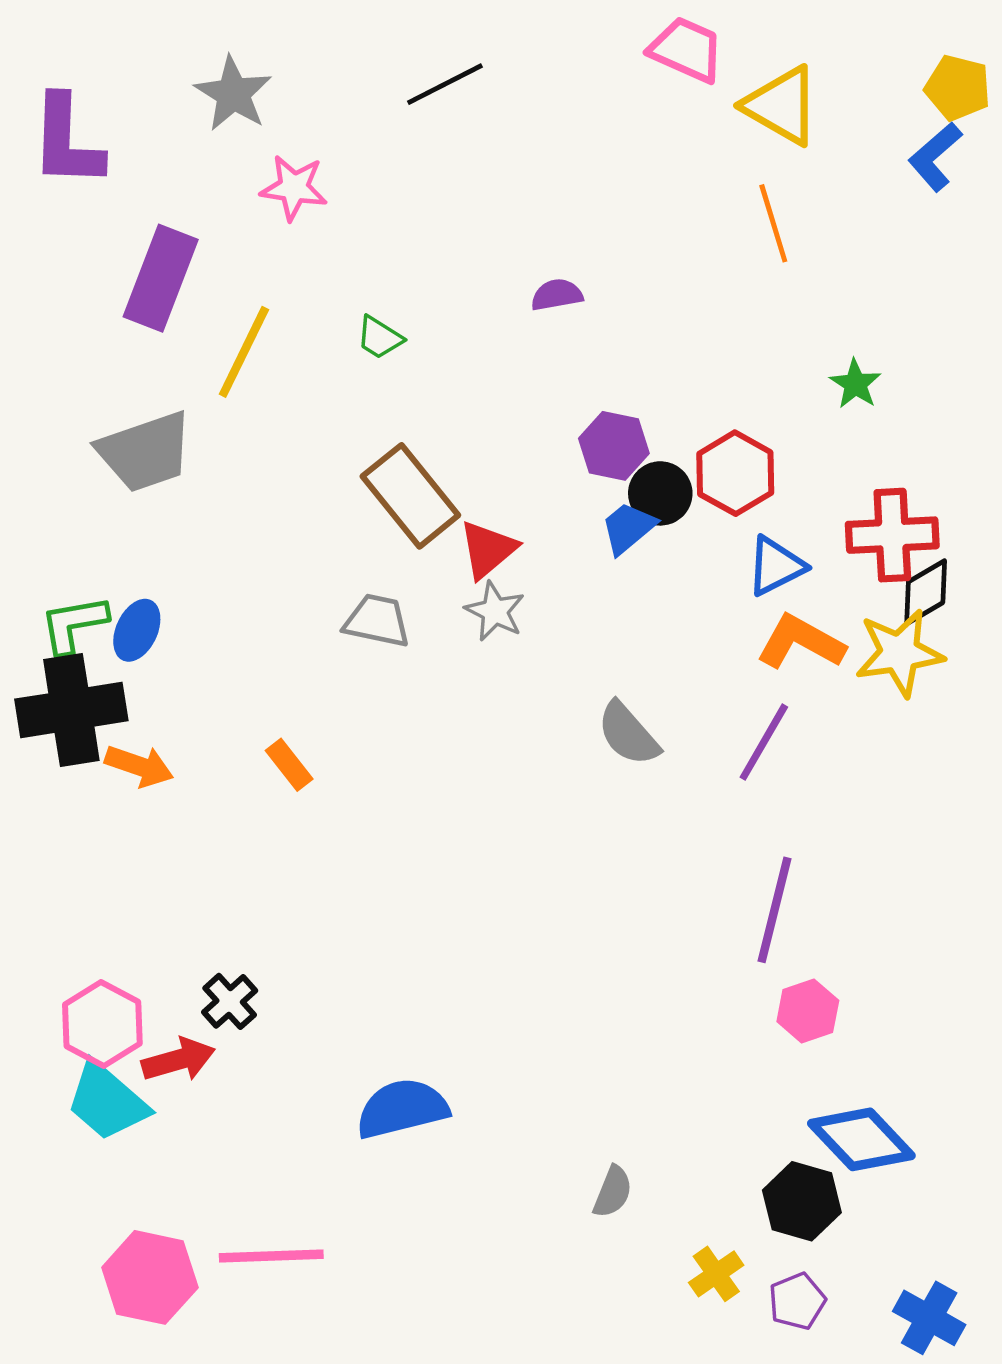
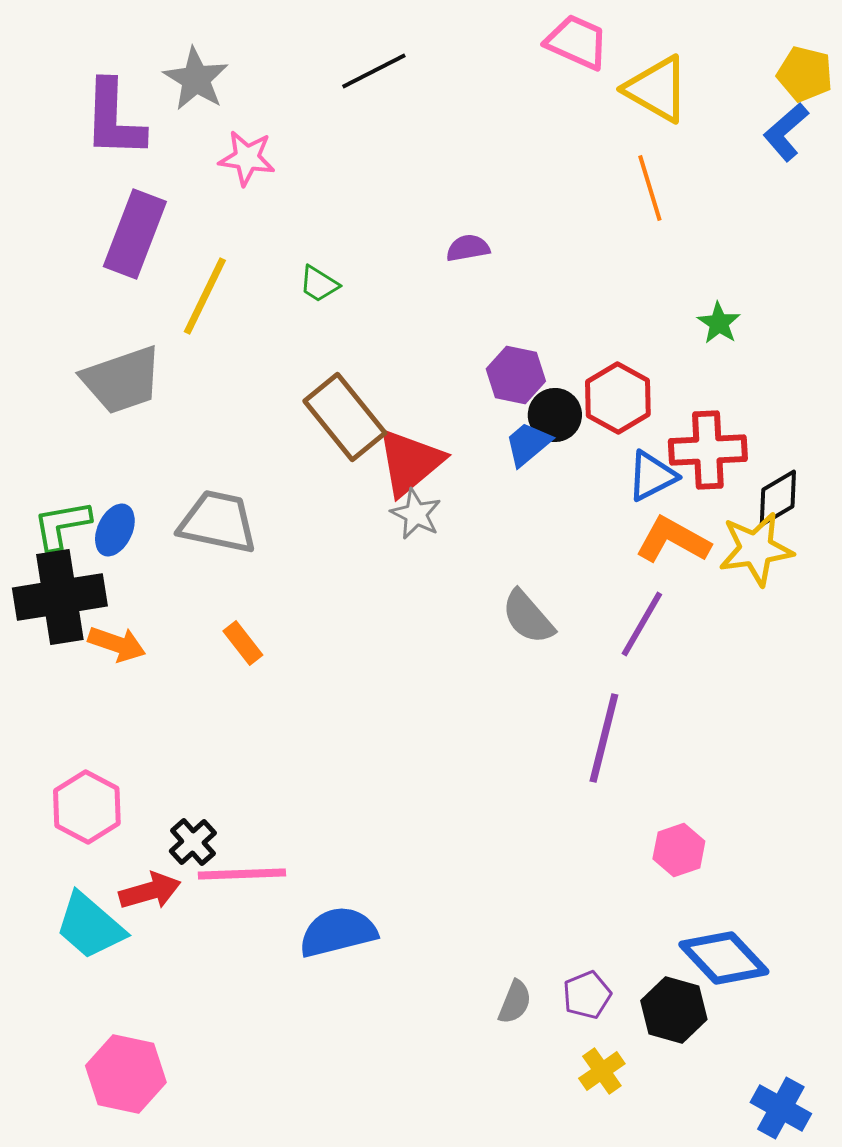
purple L-shape: (67, 141) -> (114, 119), moved
red cross: (892, 535) -> (708, 450), moved
red triangle: (488, 549) -> (410, 462), size x1.4
gray trapezoid: (377, 621) -> (218, 522), moved, size x1.4
purple line: (775, 910) -> (604, 738), moved
pink hexagon: (102, 1024) -> (87, 807), moved
pink line: (271, 1256) -> (242, 874), moved
purple pentagon: (797, 1301) -> (587, 995), moved

